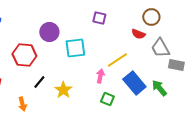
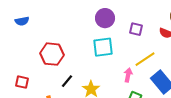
purple square: (99, 18) -> (136, 29), moved
purple circle: (49, 32) -> (105, 18), moved

